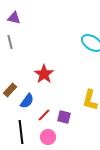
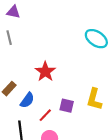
purple square: (64, 117) -> (67, 106), moved

